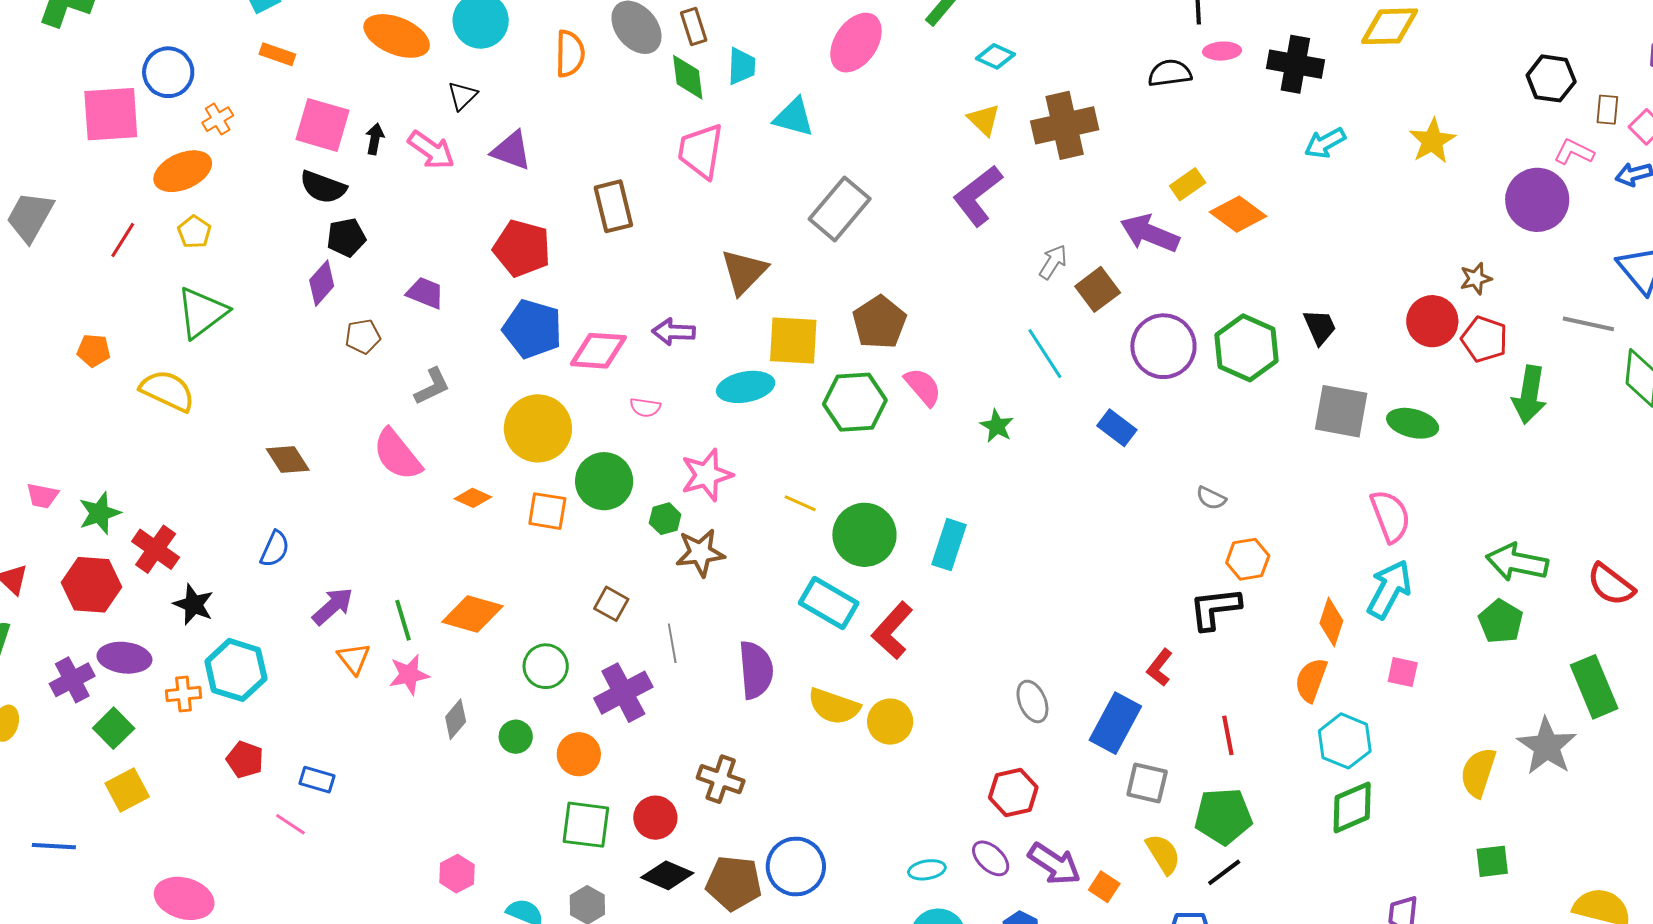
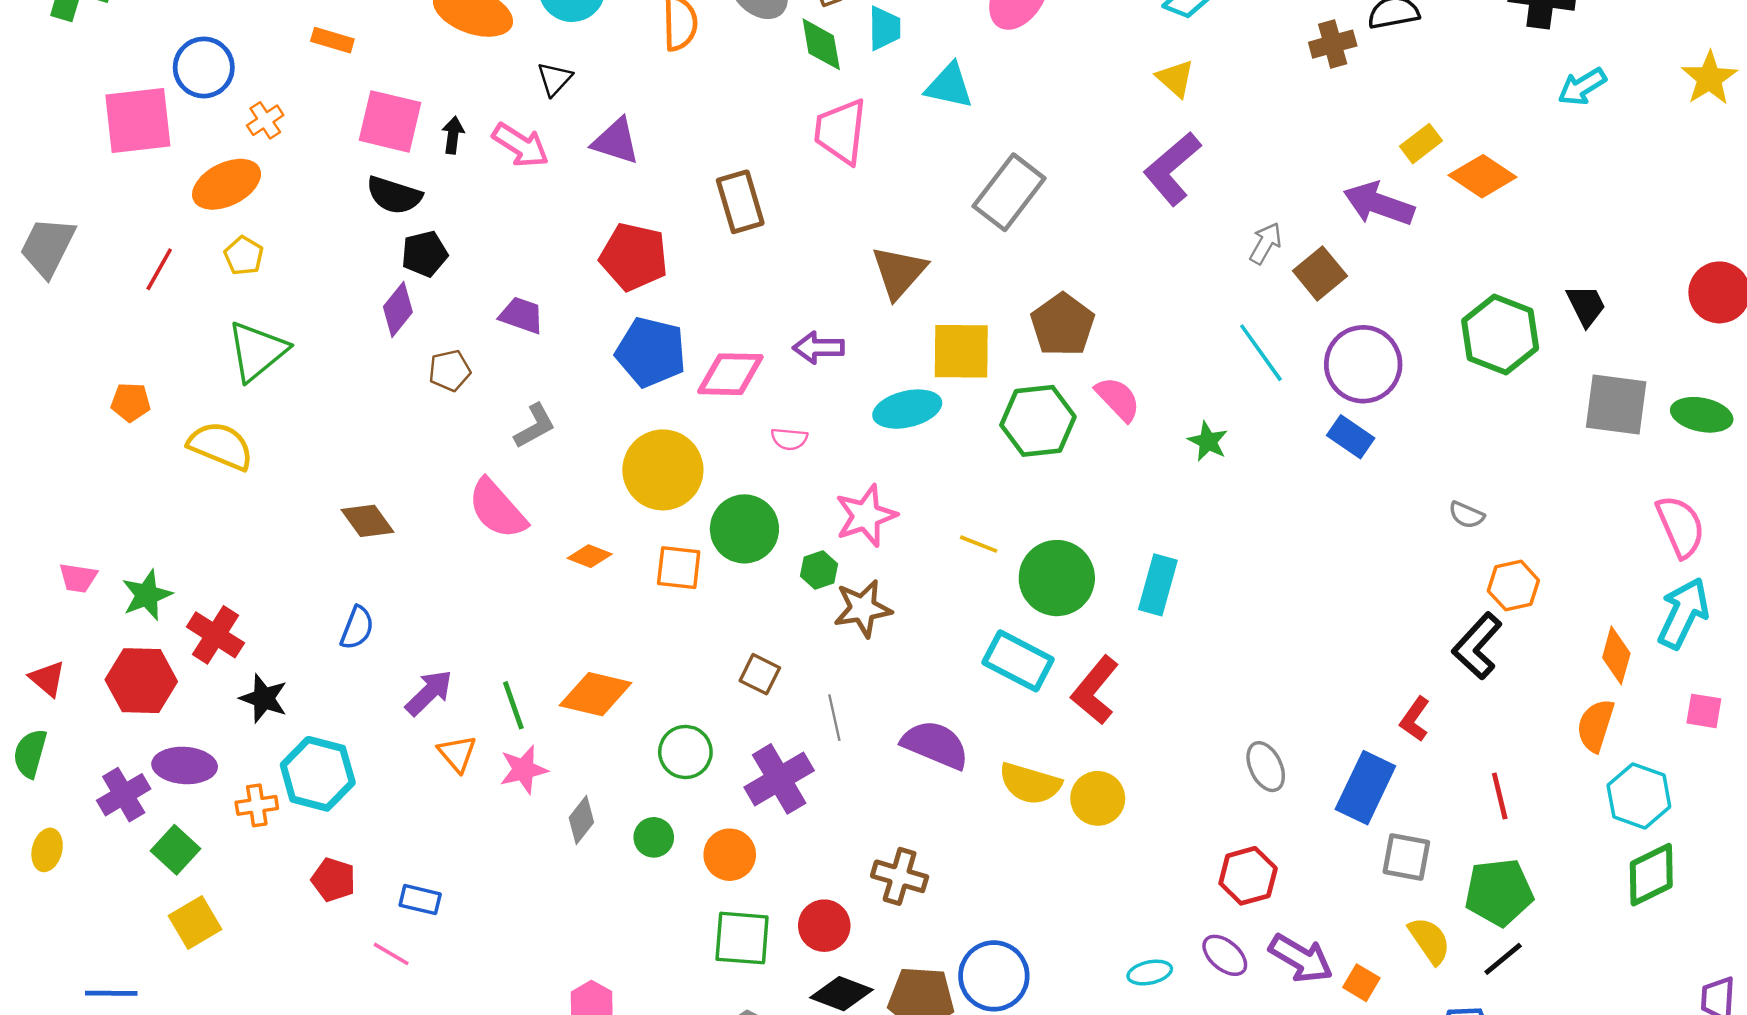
brown cross: (1065, 125) -> (1333, 44), moved, size x0.6
purple circle: (1163, 346) -> (1363, 364), moved
black L-shape: (1215, 608) -> (1477, 646), turned -38
purple semicircle: (756, 670) -> (935, 745), turned -60

